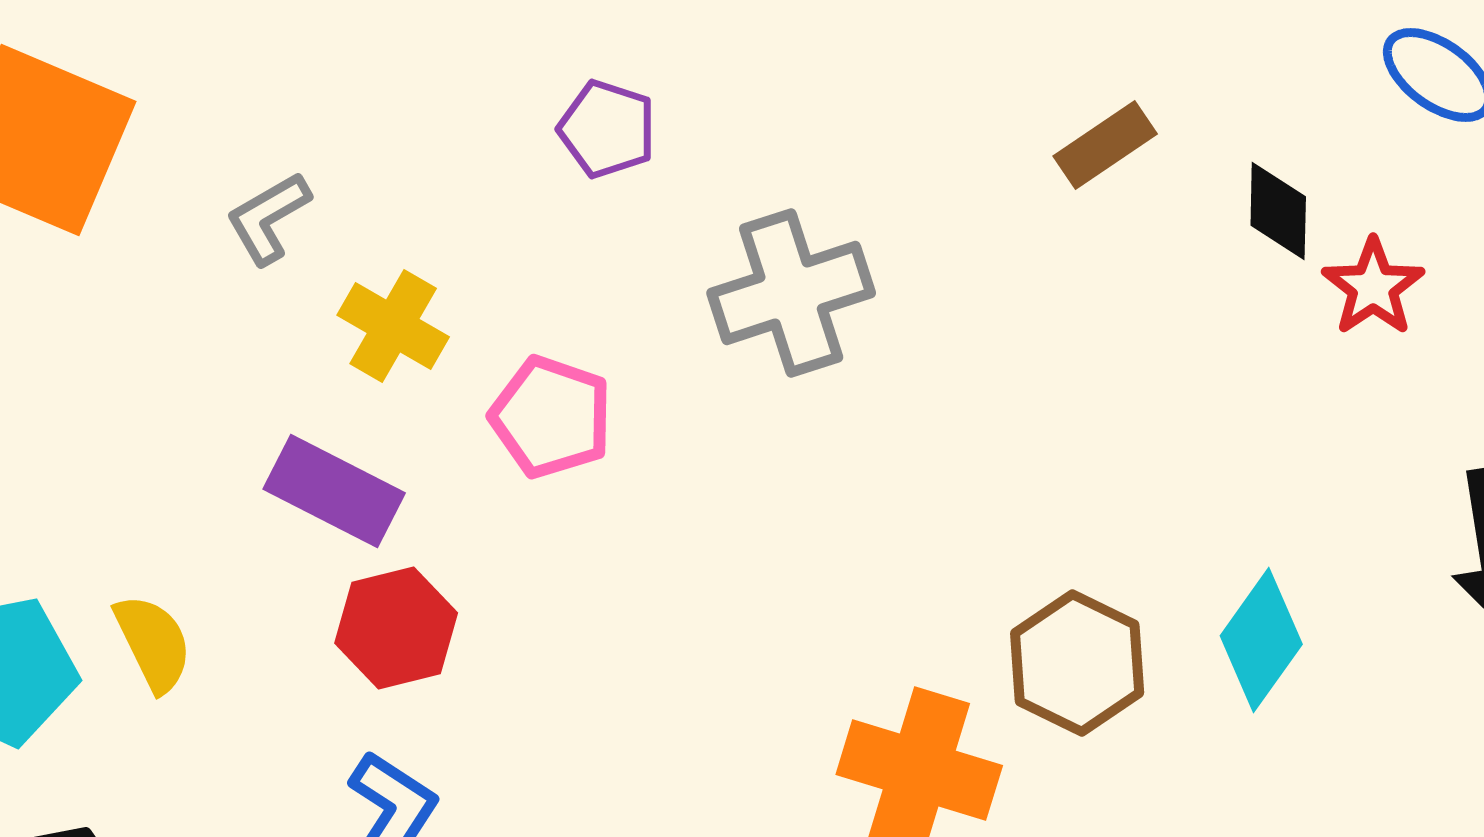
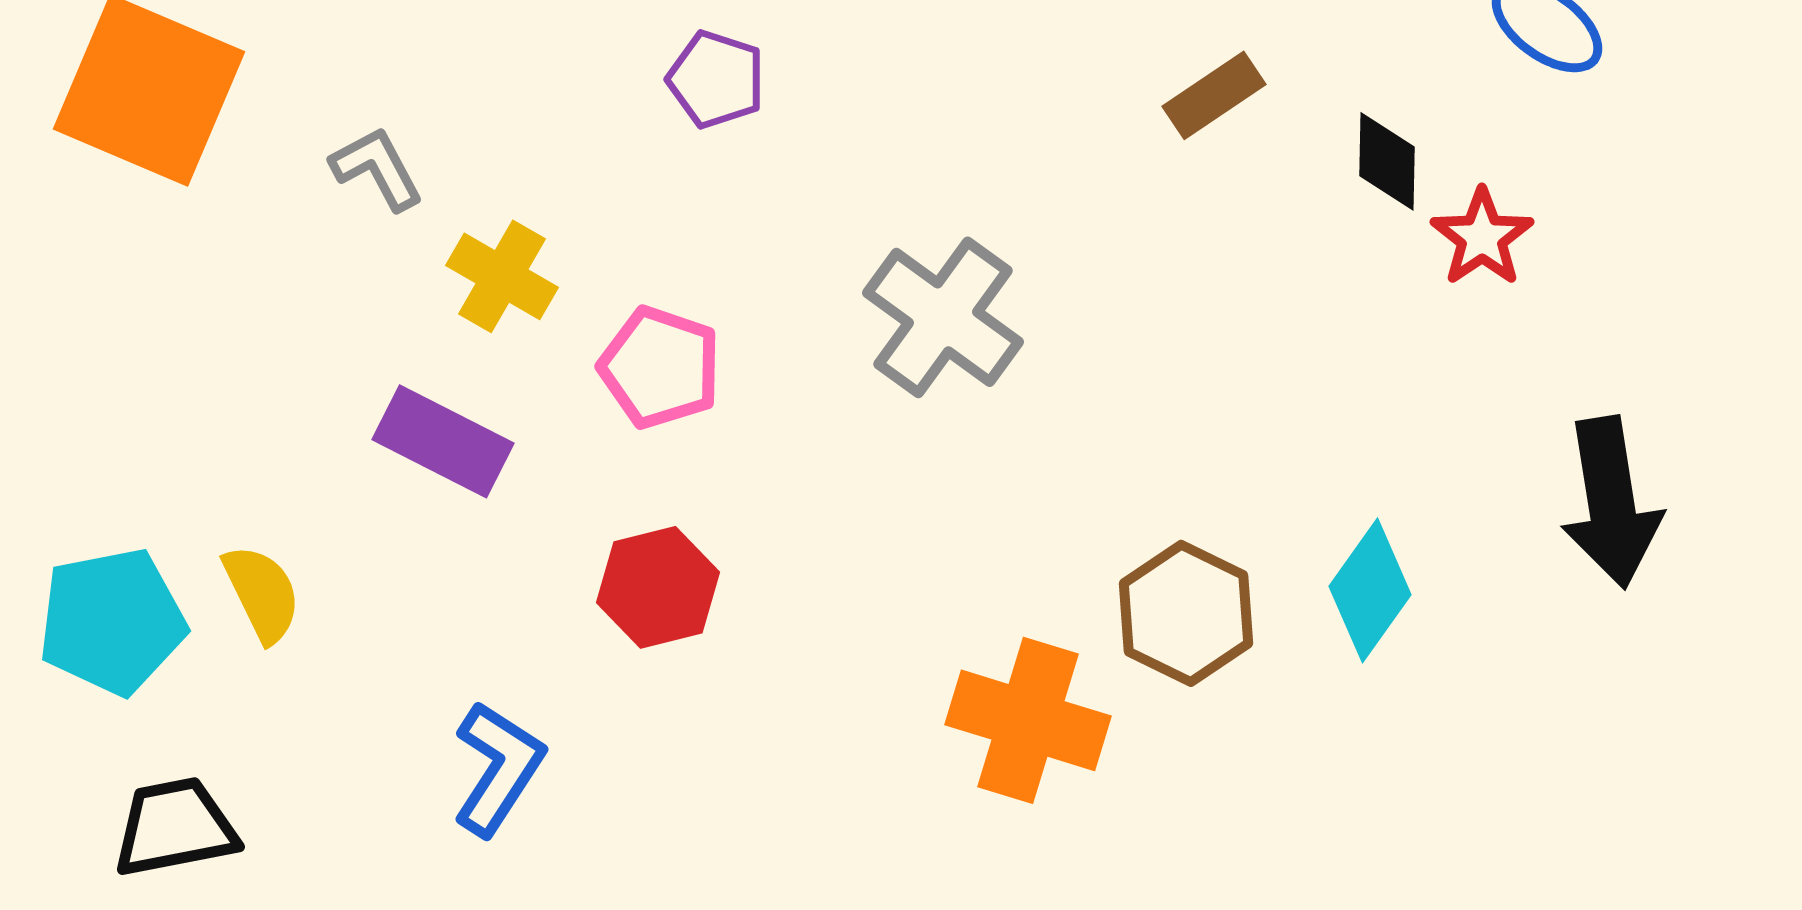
gray L-shape: (268, 218) -> (377, 168), turned 92
gray cross: (791, 293) -> (943, 317), moved, turned -36
red hexagon: (396, 628) -> (658, 587), moved

